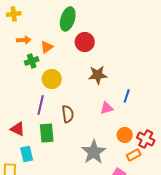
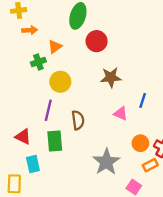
orange arrow: (24, 40) -> (30, 30), moved
pink triangle: (107, 108) -> (121, 114), turned 40

